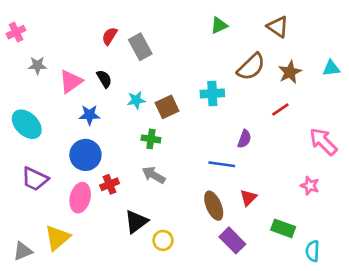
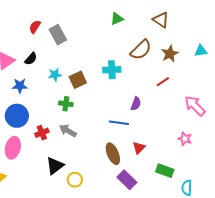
black semicircle: (104, 79) -> (31, 59), turned 72
red cross: (110, 184) -> (42, 133), moved

